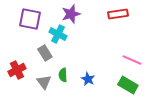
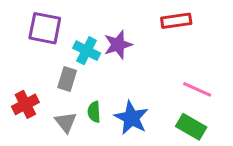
purple star: (71, 14) -> (118, 45), moved
gray rectangle: (45, 53) -> (67, 79), turned 49
blue star: (88, 79) -> (131, 118), size x1.6

